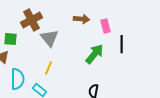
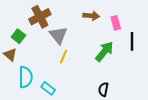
green square: (11, 39) -> (18, 36), turned 32
yellow line: (49, 68) -> (63, 57), moved

